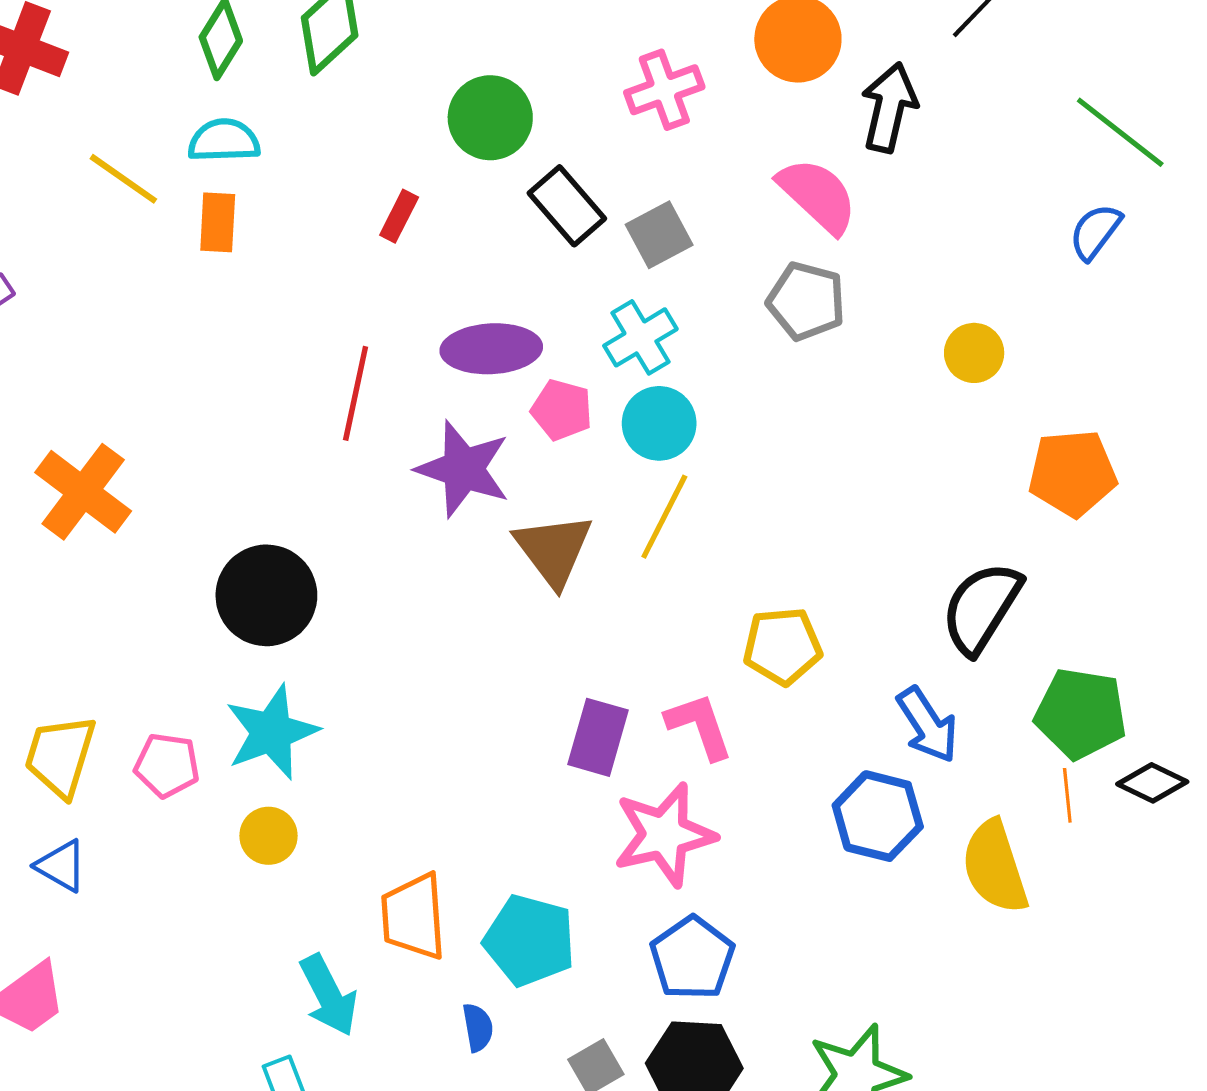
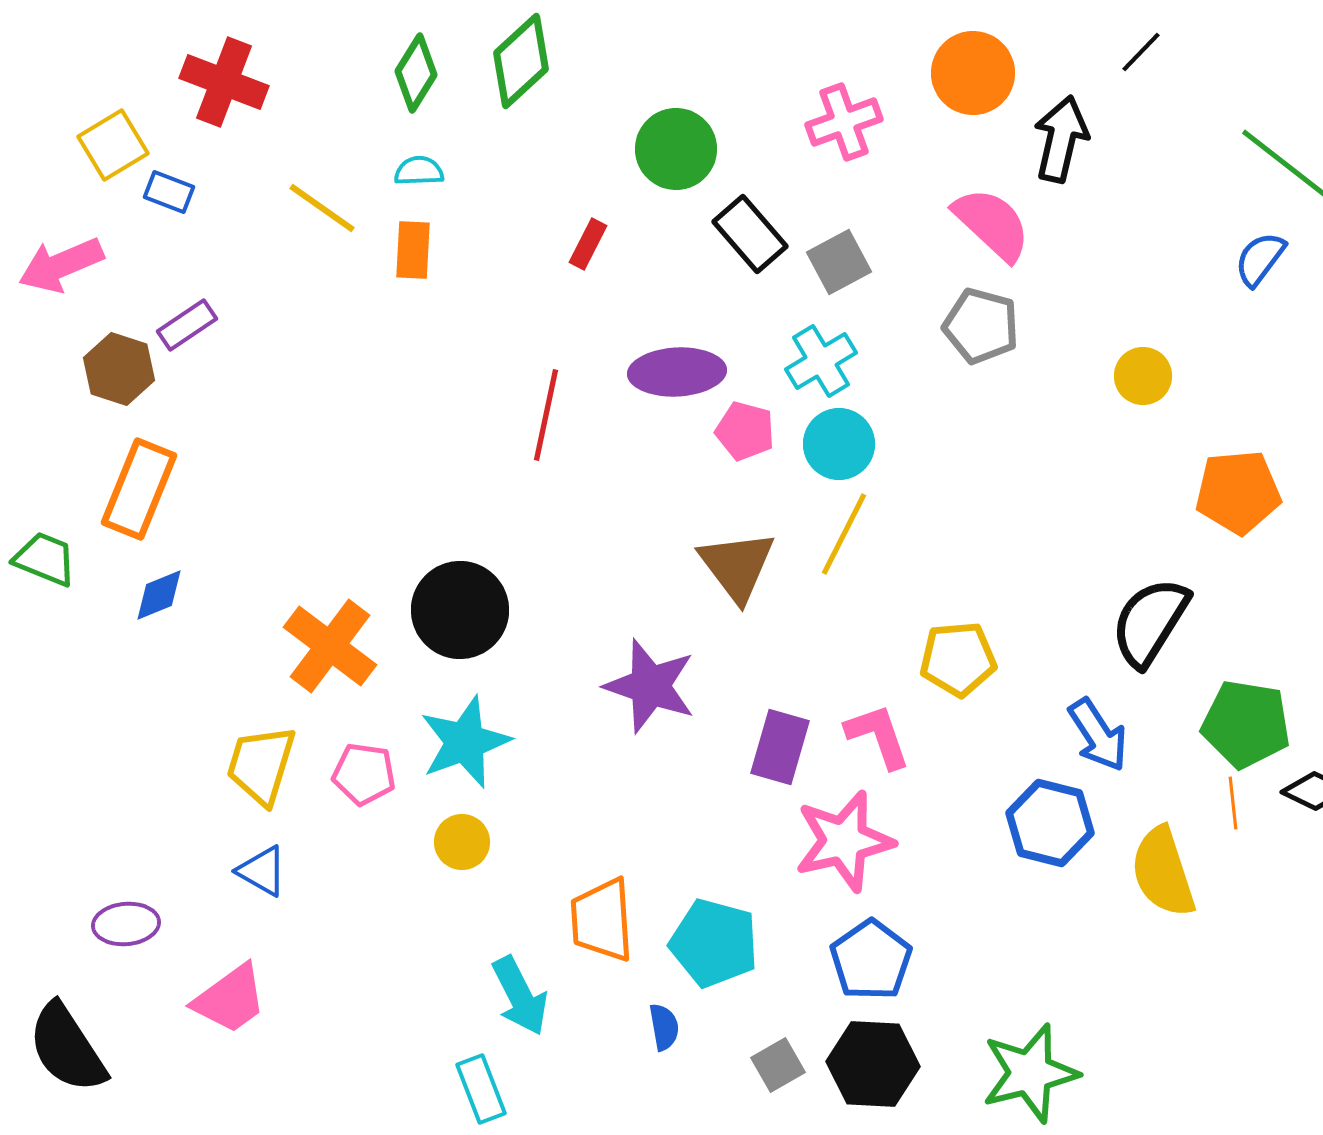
cyan semicircle: (224, 141) -> (419, 171), size x0.7
purple star: (463, 469) -> (650, 686), moved
orange cross: (83, 492) -> (330, 646), moved

